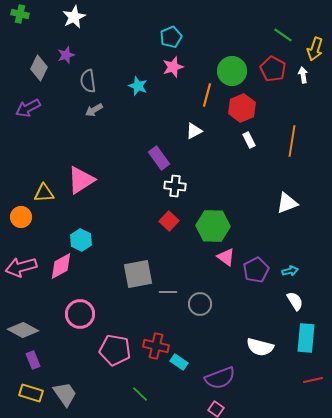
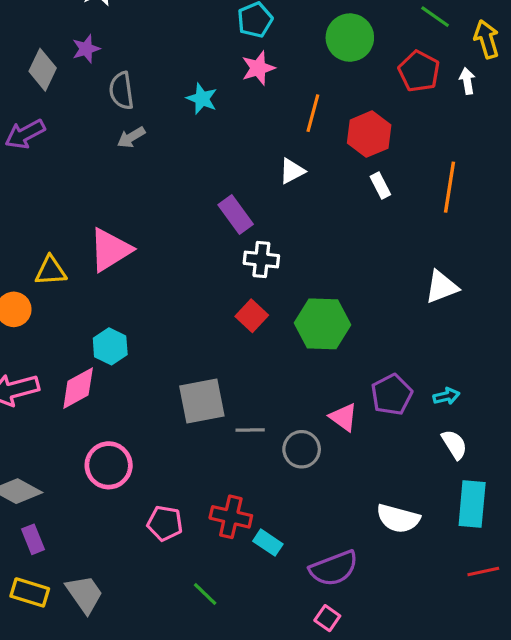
yellow arrow: (315, 49) -> (487, 39), turned 145
green circle: (232, 71) -> (350, 38), moved
pink triangle: (226, 257) -> (343, 417), moved
pink pentagon: (115, 350) -> (165, 523), size x0.7

